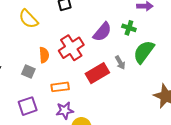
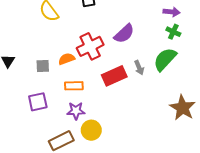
green cross: (129, 28) -> (173, 32), moved
orange semicircle: (44, 55) -> (67, 59), moved, turned -112
gray square: (28, 72) -> (43, 66), turned -32

